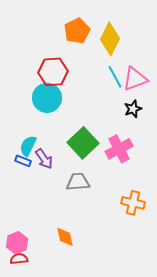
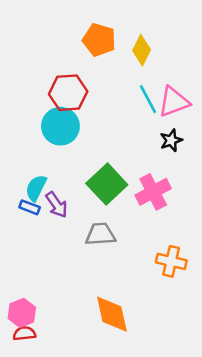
orange pentagon: (77, 31) -> (99, 40), turned -30
yellow diamond: (110, 39) -> (142, 50), size x0.7
orange diamond: (65, 237) -> (112, 314), moved, size x1.5

